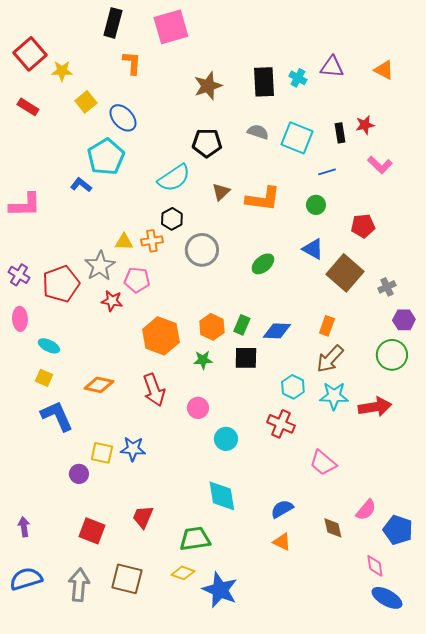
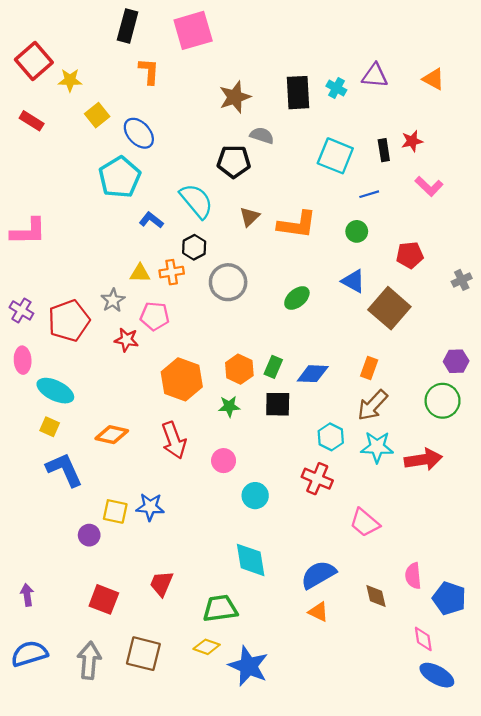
gray semicircle: (258, 132) -> (262, 135), moved
cyan semicircle: (174, 178) -> (196, 201), turned -96
blue L-shape: (81, 185) -> (151, 220), moved
gray star: (100, 266) -> (113, 300), size x0.7
gray cross: (387, 287) -> (462, 280), moved
cyan ellipse: (49, 346) -> (55, 391), size x1.5
blue semicircle: (282, 509) -> (318, 575), size x1.4
pink semicircle: (366, 510) -> (413, 576), turned 135

